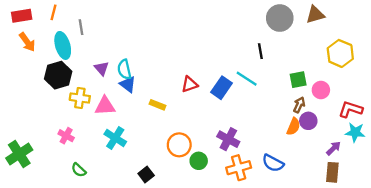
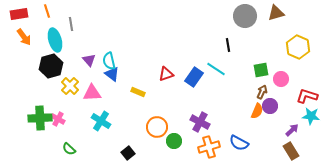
orange line: (54, 12) -> (47, 11), turned -32
yellow cross: (80, 98) -> (70, 86), turned 36
green cross: (19, 154) -> (40, 118), moved, turned 30
brown rectangle: (332, 172) -> (291, 151), turned -36

